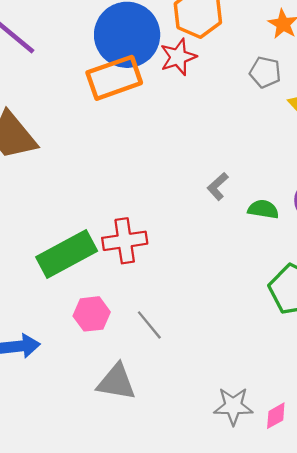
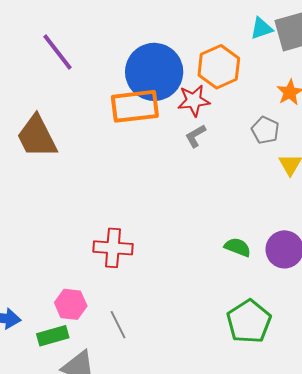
gray L-shape: (218, 186) -> (195, 136), moved
green rectangle: (67, 254) -> (53, 336), moved, size x0.6

